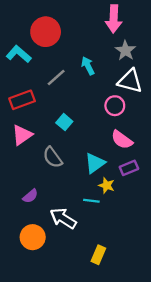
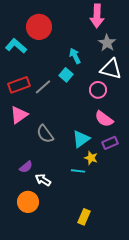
gray line: (56, 77) -> (43, 87), moved
cyan square: (64, 122) -> (66, 75), moved
white arrow: (63, 218) -> (43, 180), moved, size x0.7

